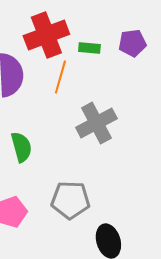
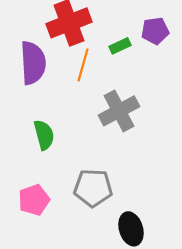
green rectangle: (89, 48) -> (120, 46), moved, turned -30

